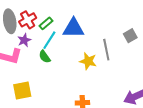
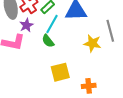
yellow square: (22, 91) -> (60, 72), moved

